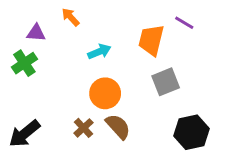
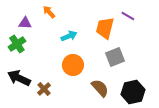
brown semicircle: (118, 126) -> (100, 88), moved
brown cross: (84, 128) -> (44, 89), moved
black arrow: (24, 134) -> (19, 78), moved, turned 65

